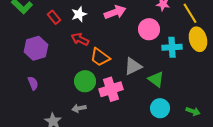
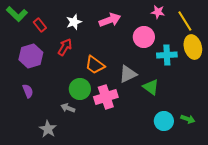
red rectangle: (54, 17) -> (40, 25), moved
red arrow: (80, 39) -> (65, 47), moved, turned 96
gray arrow: (79, 108) -> (68, 108), moved, turned 32
cyan circle: (160, 108) -> (164, 121), moved

